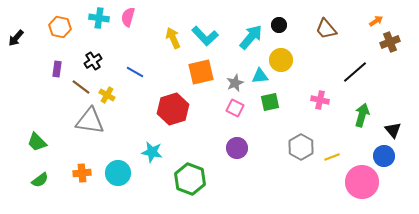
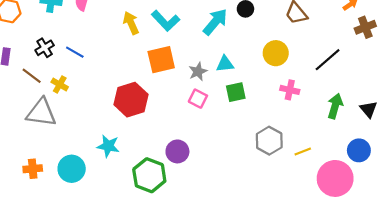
yellow circle: (281, 60) -> (276, 53), moved
blue line: (135, 72) -> (75, 52), moved
black triangle: (393, 130) -> (369, 109), moved
purple circle: (237, 148) -> (177, 151), moved

